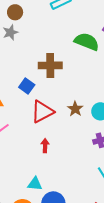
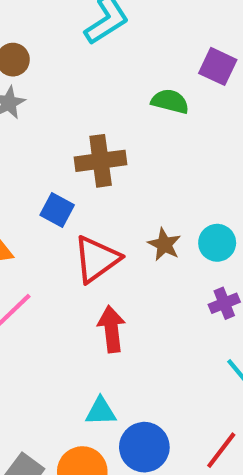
green semicircle: (87, 42) -> (170, 101), size x0.7
red arrow: (45, 146) -> (111, 329), size x1.5

